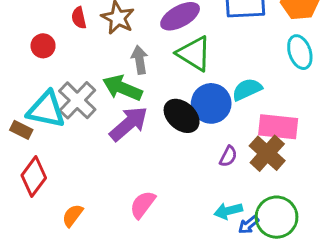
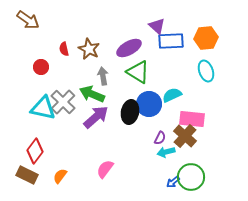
black ellipse: (182, 116) -> (130, 112), turned 60
brown rectangle: (21, 130) -> (27, 175), moved, size x1.5
cyan arrow: (228, 211) -> (166, 152), moved

